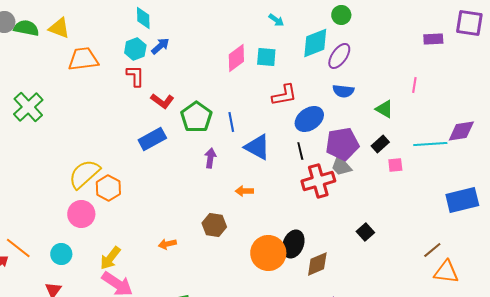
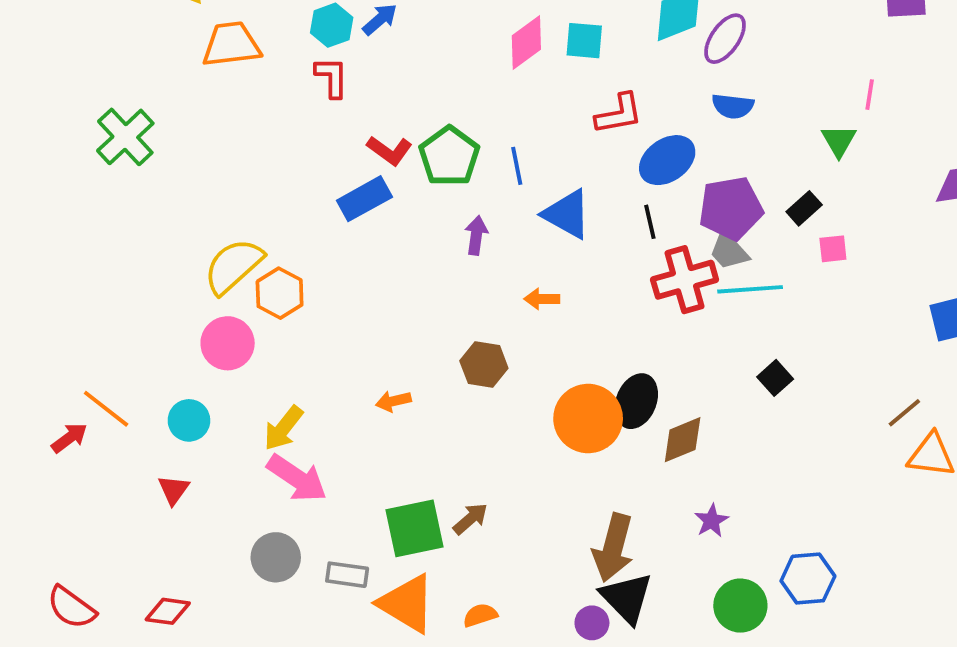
red L-shape: (162, 101) -> (389, 150), moved
green triangle: (384, 109) -> (839, 141), moved, turned 30
cyan line: (430, 144) -> (750, 289), moved

